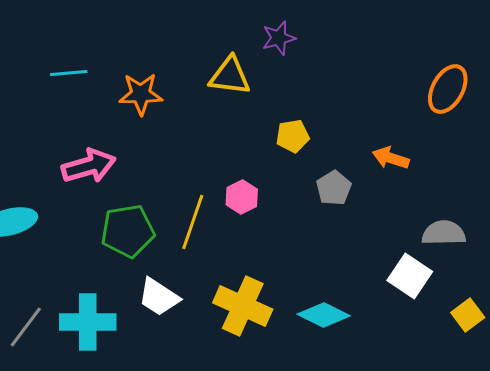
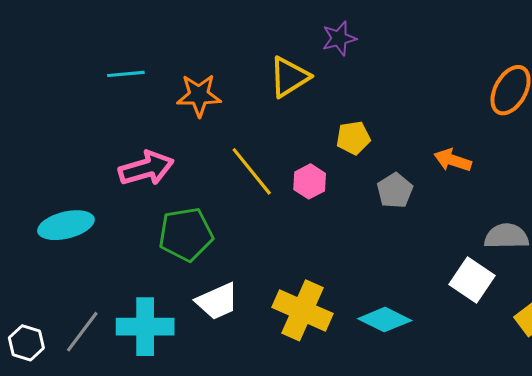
yellow triangle: (230, 76) -> (289, 77), turned -39
pink hexagon: (242, 197) -> (310, 181), moved
yellow line: (193, 222) -> (252, 171), moved, turned -58
white trapezoid: (159, 297) -> (217, 301), turned -57

